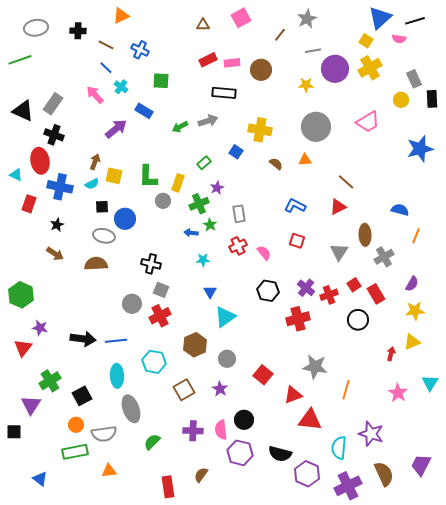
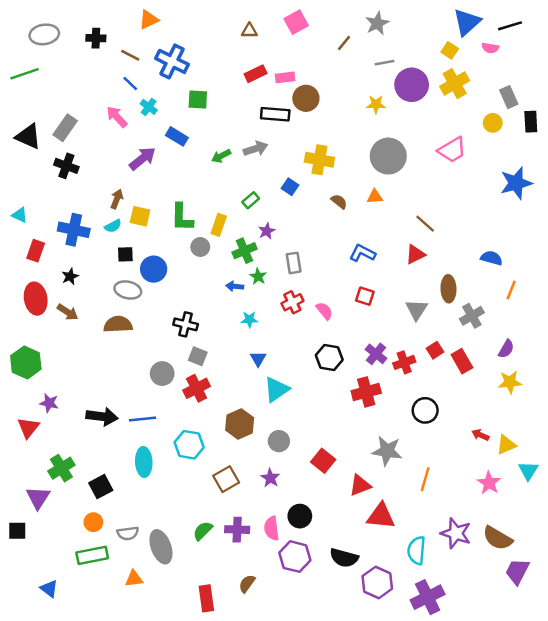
blue cross: (140, 50) -> (172, 61), size x1.5
brown circle: (261, 70) -> (306, 98), moved
red ellipse: (40, 161) -> (36, 299), moved
black circle: (358, 320) -> (425, 410), moved
yellow triangle: (412, 342) -> (506, 445), moved
red arrow: (391, 354) -> (480, 435), turned -80
gray ellipse: (131, 409) -> (161, 547), moved
gray semicircle: (104, 434) -> (128, 533), size x0.7
green semicircle: (152, 442) -> (203, 531), moved
brown semicircle: (384, 474) -> (498, 538), moved, turned 145

